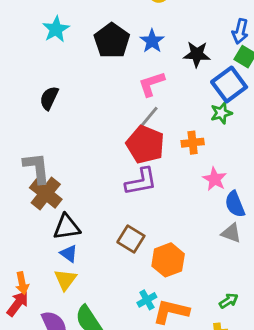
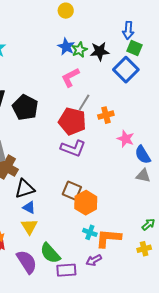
black pentagon: (112, 41) -> (25, 108), moved
green star: (221, 113) -> (79, 50), moved
gray line: (149, 117) -> (84, 103), moved
purple L-shape: (141, 182) -> (73, 148), turned 40
orange hexagon: (168, 260) -> (86, 203), moved
cyan cross: (147, 300) -> (90, 232), turned -32

